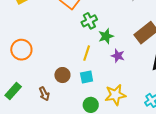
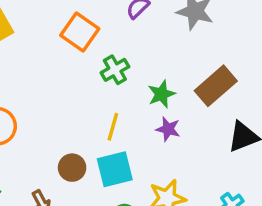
green star: (106, 36) -> (161, 94), moved
cyan square: (87, 77) -> (115, 169), size x1.5

